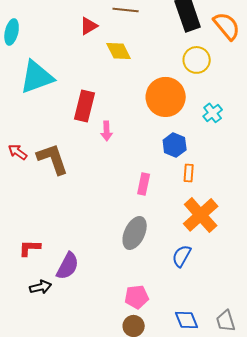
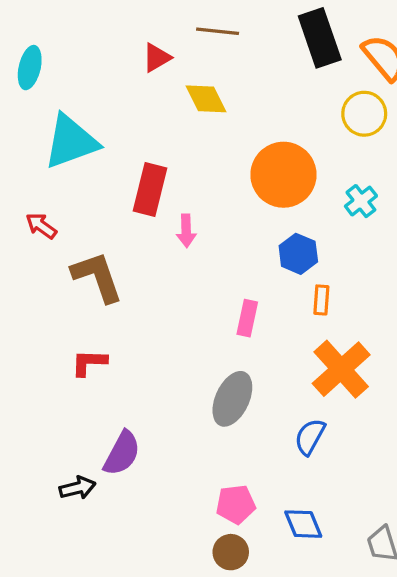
yellow circle: (197, 60) -> (364, 114), moved
red arrow: (18, 152) -> (41, 226), moved
red L-shape: (30, 248) -> (89, 363), moved
blue diamond: (187, 320) -> (303, 524), moved

